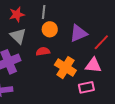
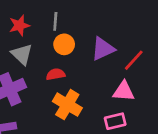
orange cross: (65, 68) -> (67, 105), moved

